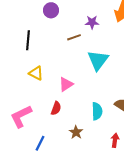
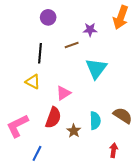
black line: (28, 40) -> (40, 53), moved
red semicircle: (56, 108) -> (53, 118), size x1.5
brown star: (76, 132) -> (74, 131), moved

